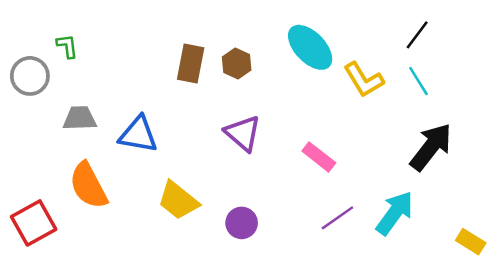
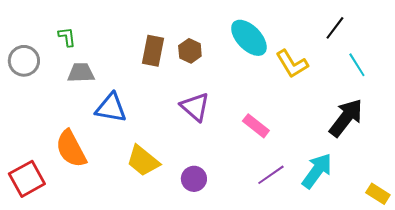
green L-shape: (67, 46) -> (67, 37), moved
cyan line: (418, 81) -> (357, 65), moved
gray trapezoid: (80, 118) -> (81, 73), moved

